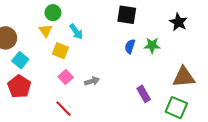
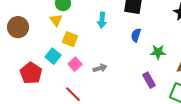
cyan arrow: (76, 32) -> (102, 20), moved, turned 42
green star: (152, 45) -> (158, 52), moved
cyan square: (20, 60) -> (53, 56), moved

